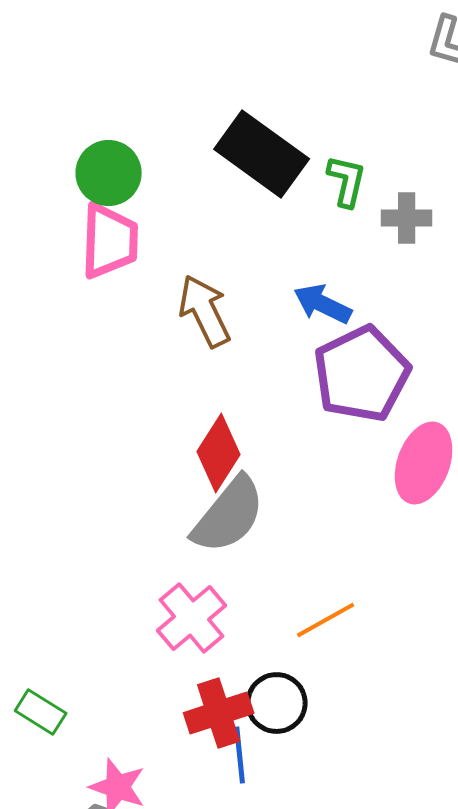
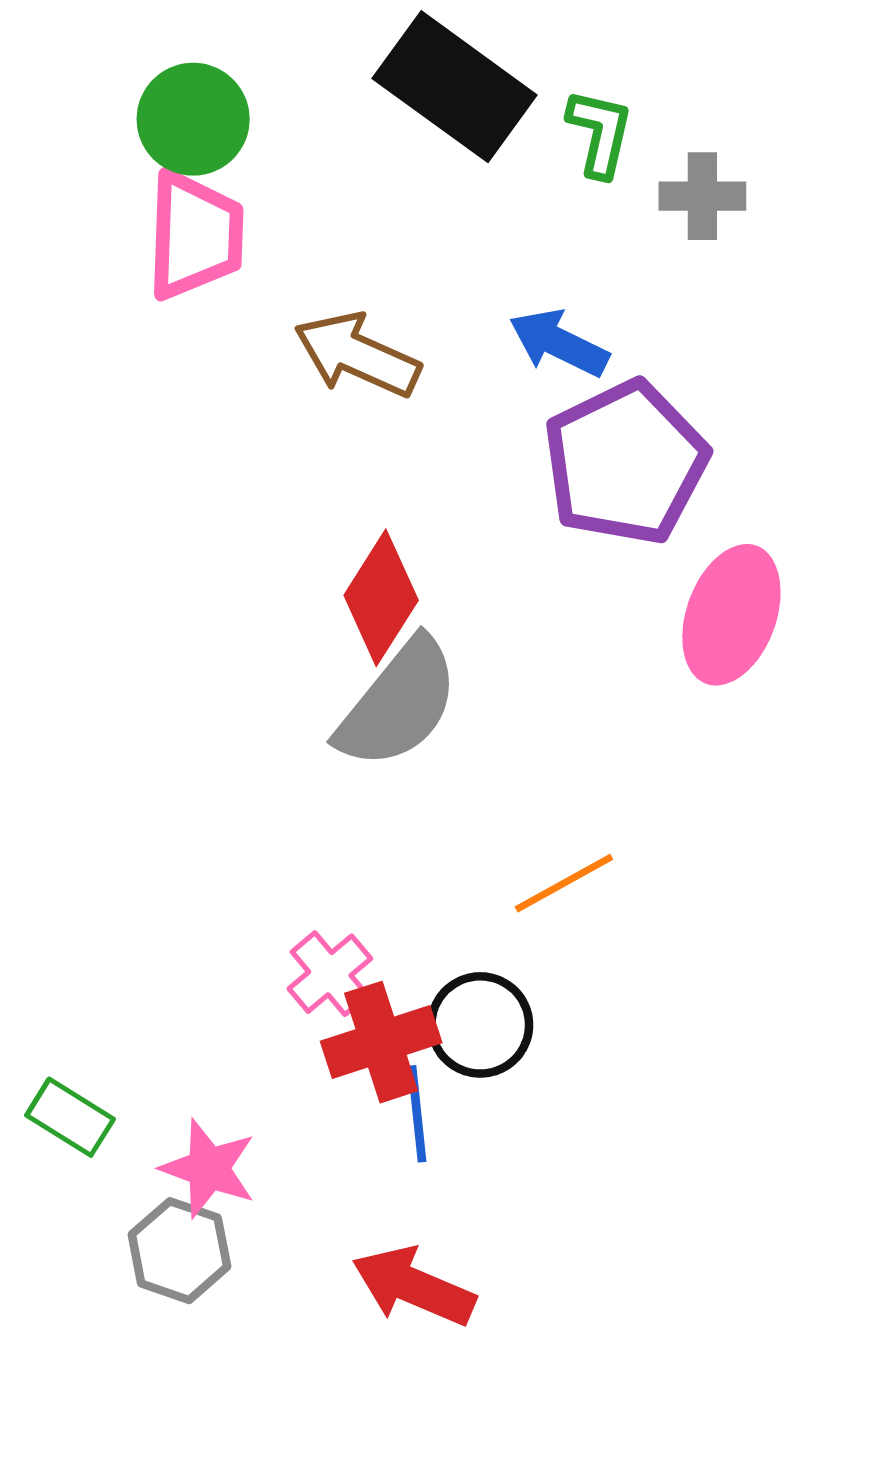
brown arrow: (205, 311) -> (357, 355), turned -40
pink cross: (192, 618) -> (330, 974), moved, size x0.7
green rectangle: (41, 712) -> (70, 1117), moved

